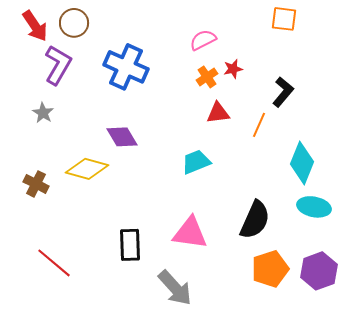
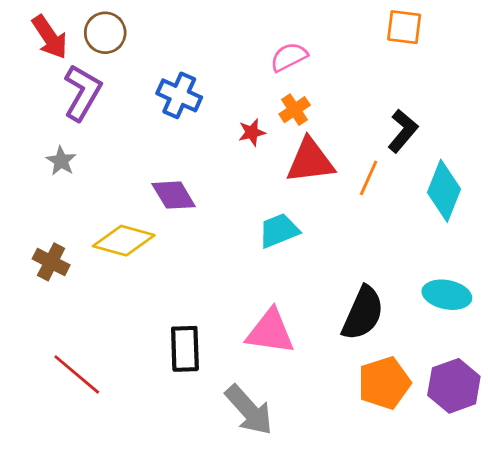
blue cross: (126, 67) -> (179, 95), size x0.7
red star: (233, 69) -> (252, 132), moved
red triangle: (218, 113) -> (310, 161), size x1.5
cyan diamond: (302, 163) -> (444, 191), moved

